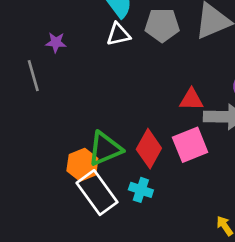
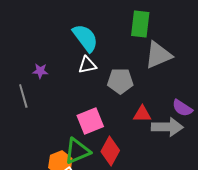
gray pentagon: (162, 25) -> (120, 81), moved
pink square: (190, 145) -> (90, 121), moved

